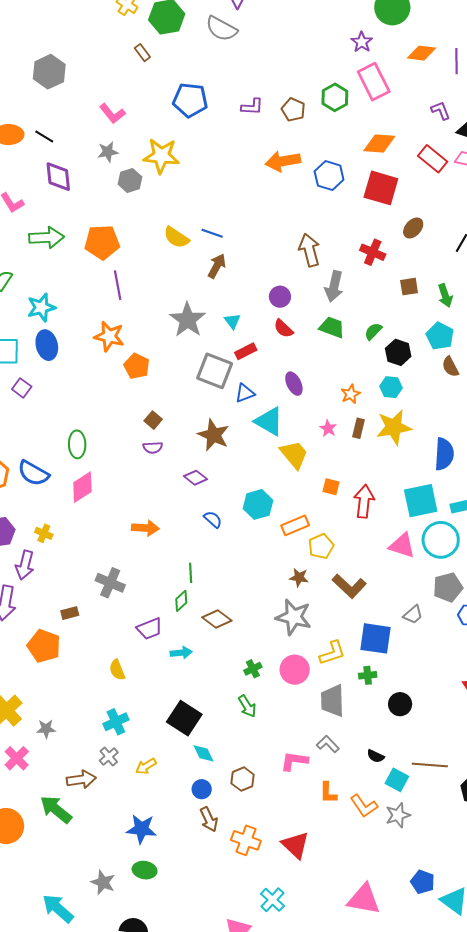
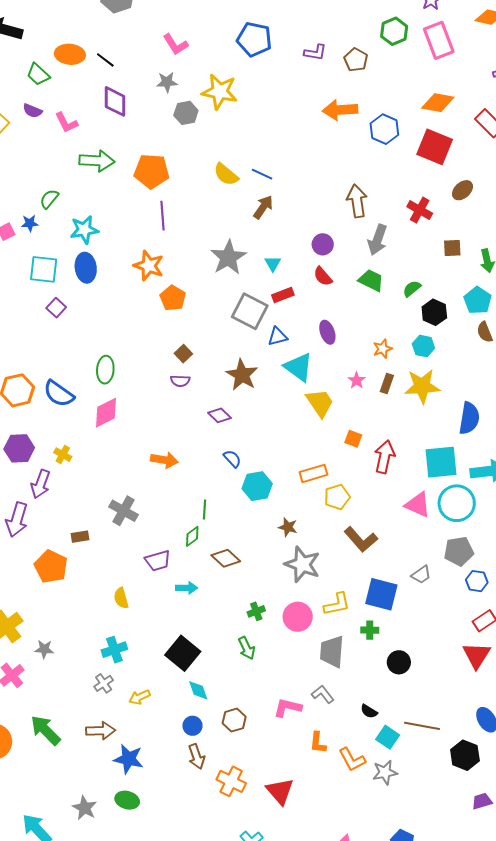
green hexagon: (335, 97) -> (394, 31), moved
cyan hexagon: (258, 504) -> (257, 486), moved
brown star: (299, 578) -> (288, 527), moved
brown arrow: (81, 780) -> (101, 731), moved

